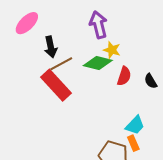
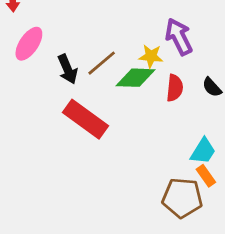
purple arrow: (98, 25) -> (179, 37), moved
brown line: (61, 64) -> (102, 63), moved

